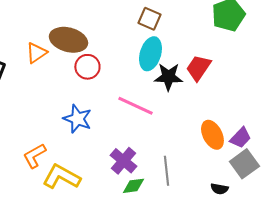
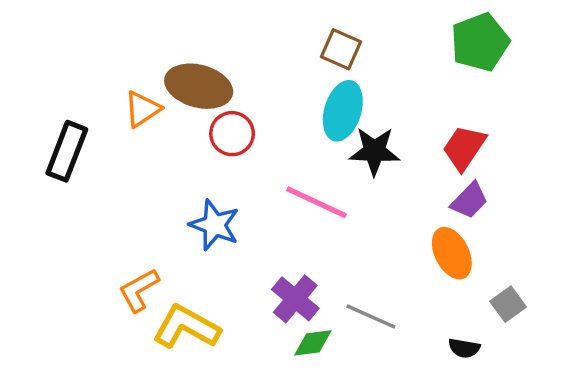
red trapezoid: (198, 68) -> (464, 148), moved
purple trapezoid: (240, 138) -> (469, 200), moved
gray square: (244, 164) -> (508, 304), size x0.7
gray line: (166, 171) -> (371, 316), turned -60

